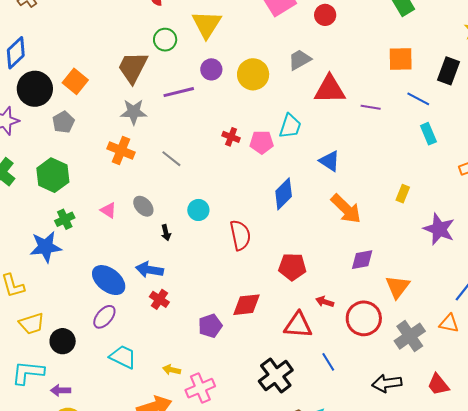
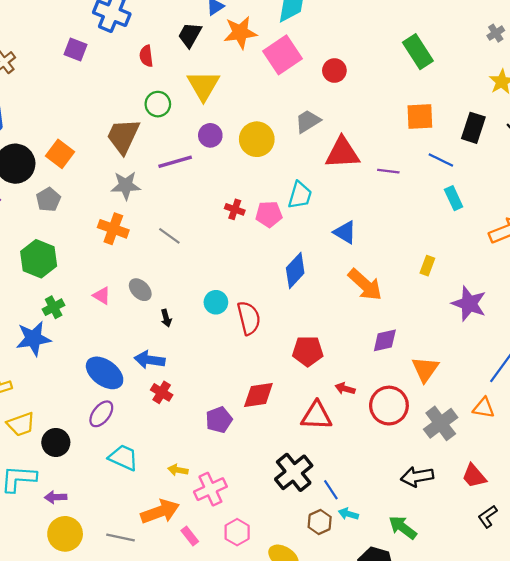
cyan circle: (198, 210) -> (216, 302), moved
blue line: (328, 362) -> (331, 490), moved

